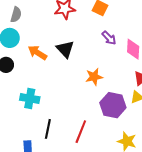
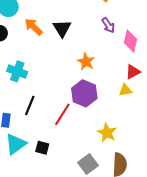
orange star: (94, 77) -> (86, 62), turned 30
purple hexagon: (113, 105) -> (84, 93), moved

